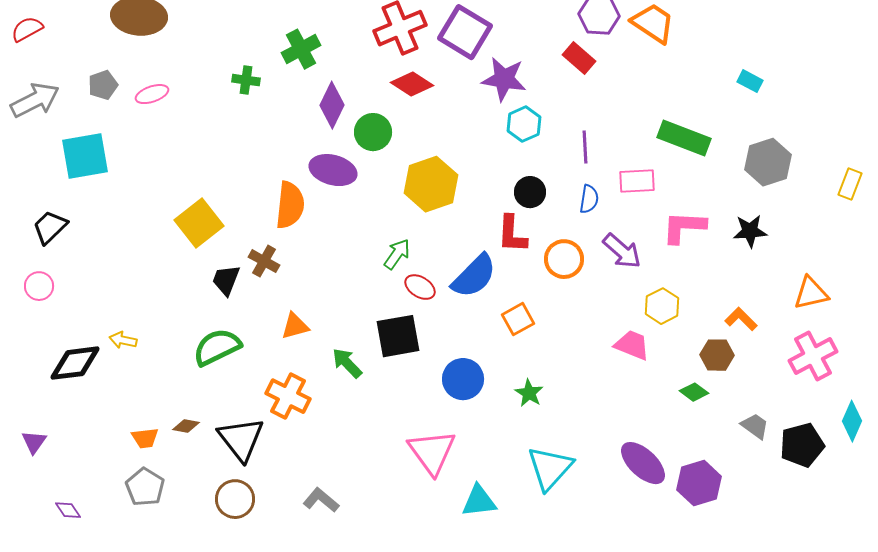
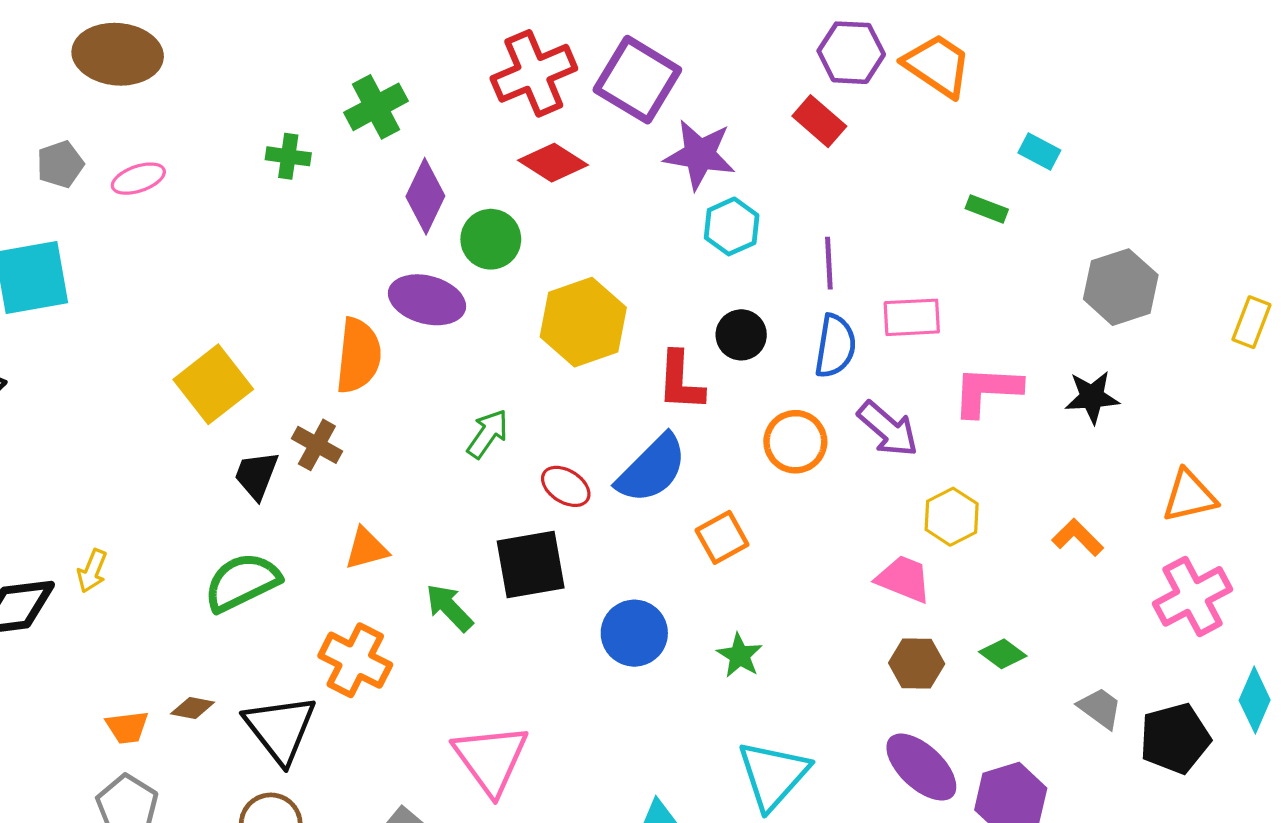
cyan rectangle: (750, 81) -> (1039, 152), moved
green rectangle: (684, 138) -> (987, 209), moved, size x0.5
blue semicircle: (589, 199) -> (835, 346), size x1.4
red L-shape: (512, 234) -> (681, 381), moved
green arrow: (397, 254) -> (488, 434), moved
yellow arrow: (123, 340) -> (92, 571), turned -80
brown hexagon: (717, 355) -> (917, 663), moved
pink triangle: (432, 452) -> (491, 759), moved

